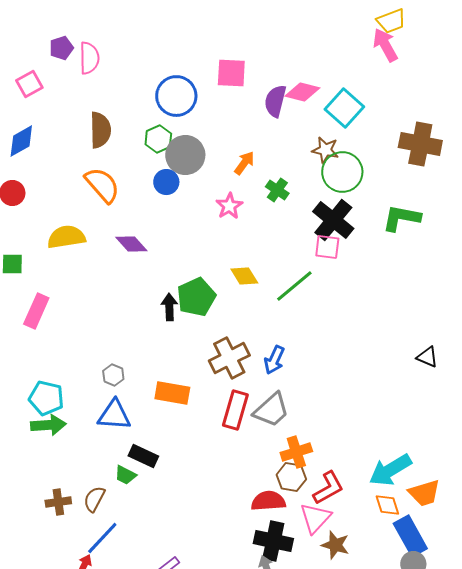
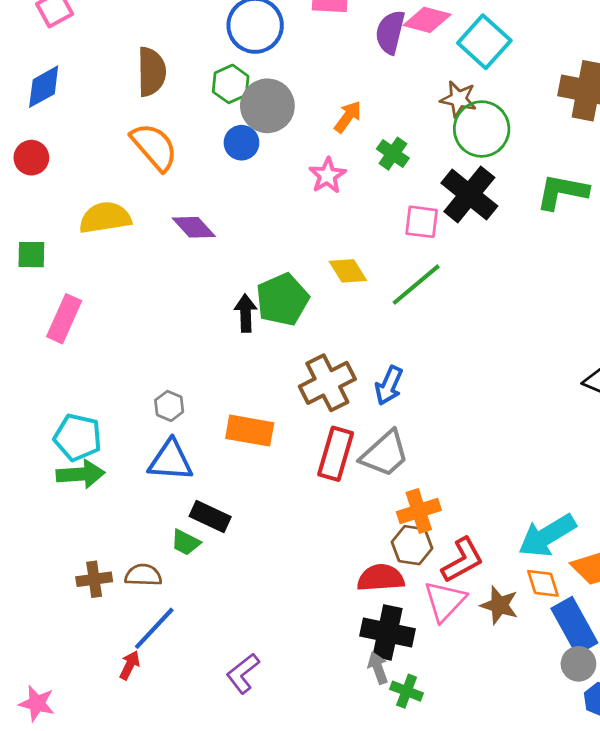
pink square: (327, 247) -> (422, 222), moved
brown semicircle: (94, 499) -> (143, 575), turned 64
brown star: (335, 545) -> (499, 605), moved

